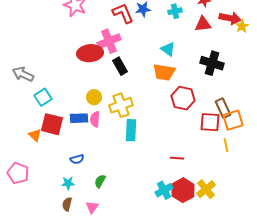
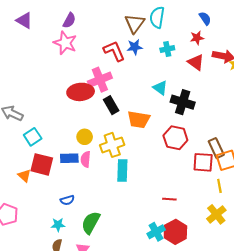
red triangle: (203, 24) -> (196, 62), turned 42
black cross: (212, 63) -> (183, 102), moved
orange trapezoid: (164, 72) -> (139, 119), moved
green semicircle: (100, 181) -> (91, 223), size x1.6
yellow cross: (206, 189) -> (216, 214), moved

